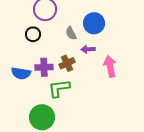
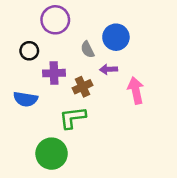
black circle: (33, 34) -> (29, 51), moved
purple cross: (44, 67) -> (54, 73), moved

